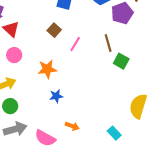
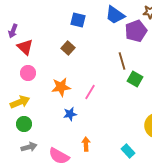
pink line: (75, 44) -> (90, 92), moved
orange arrow: (72, 126) -> (86, 144), turned -112
gray arrow: (15, 129) -> (29, 147), size x0.7

